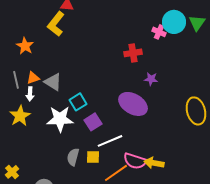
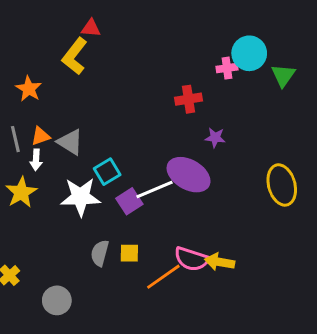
green triangle: (197, 23) -> (283, 75), moved
pink cross: (159, 32) -> (227, 68), turned -32
white line: (110, 141) -> (154, 189), moved

